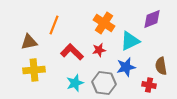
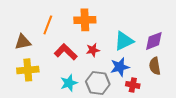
purple diamond: (152, 19) -> (154, 41), moved
orange cross: (104, 23) -> (85, 20), moved, turned -35
red cross: (149, 85) -> (133, 85), moved

